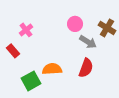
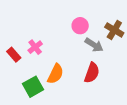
pink cross: (26, 30) -> (35, 47), moved
orange semicircle: (52, 69) -> (55, 74), turned 120

